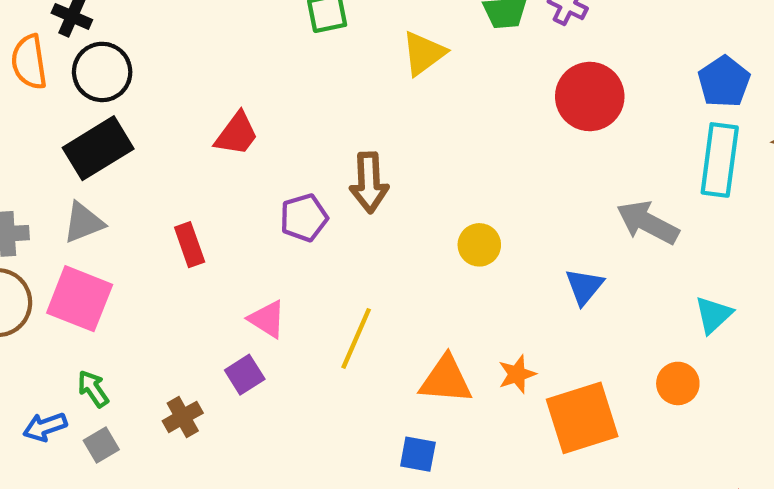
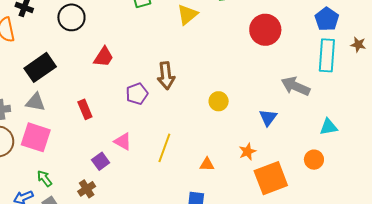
black circle: (102, 72) -> (71, 17), moved
gray triangle: (84, 223) -> (35, 102), turned 35
cyan triangle: (713, 315) -> (328, 127), turned 36
orange star: (517, 374) -> (247, 152), moved
purple square: (245, 375) -> (101, 161), moved
orange triangle: (446, 380) -> (207, 164), size x0.6

